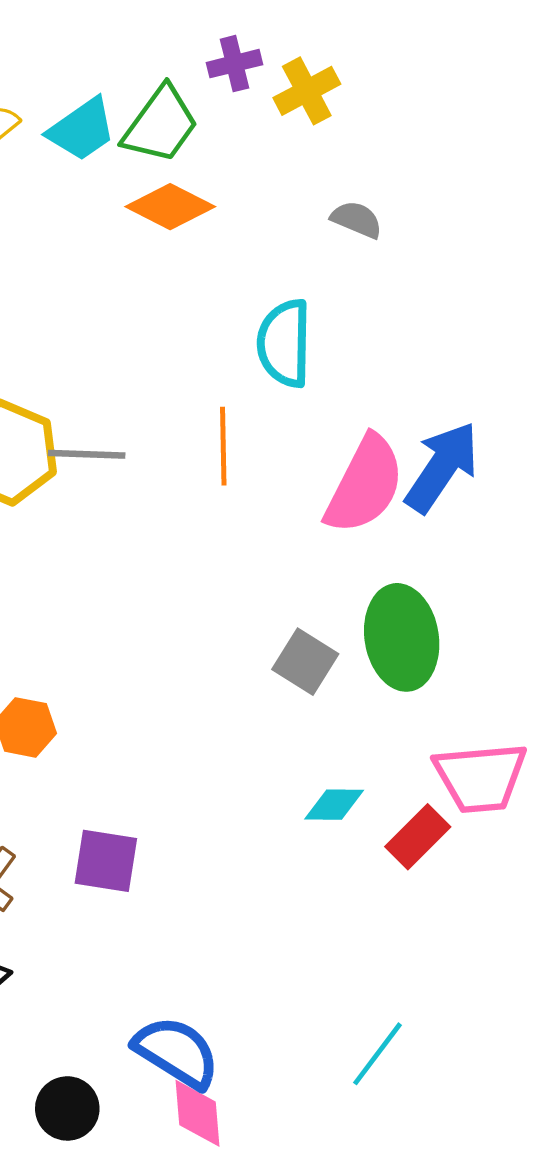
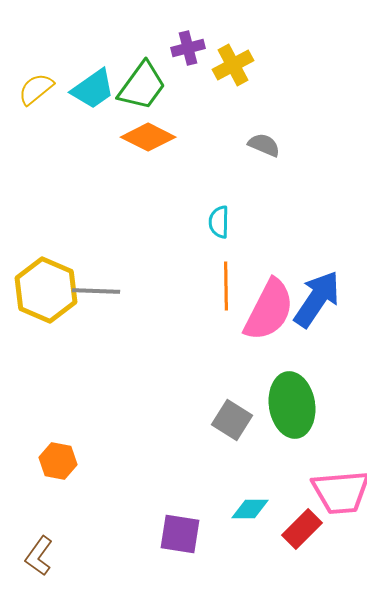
cyan semicircle: (284, 343) -> (219, 222), size x0.6
orange line: (223, 446) -> (226, 286), moved
purple square: (106, 861) -> (180, 534), moved

